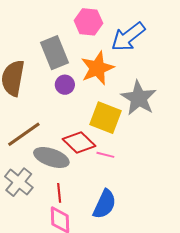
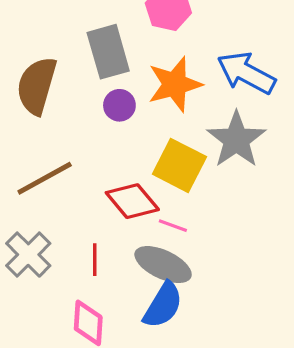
blue arrow: (128, 37) -> (246, 73), moved, turned 60
gray ellipse: (51, 157) -> (163, 265), moved
red line: (59, 193) -> (95, 260), moved

